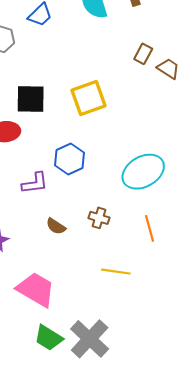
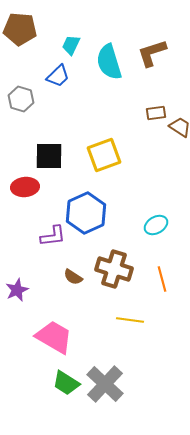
brown rectangle: (143, 54) -> (156, 113), turned 54
blue hexagon: (70, 159) -> (86, 213), size x1.4
cyan ellipse: (143, 172) -> (156, 225), size x0.6
brown cross: (99, 218) -> (114, 269), size x1.8

